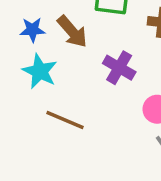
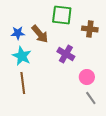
brown line: (65, 120) -> (23, 83), moved, turned 60

